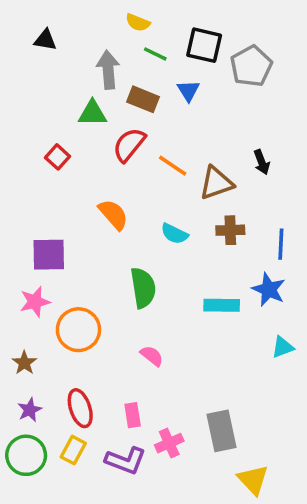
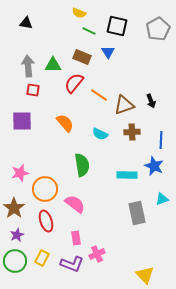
gray pentagon: (251, 66) -> (158, 29), moved
gray arrow: (108, 70) -> (28, 66), moved
red square: (58, 157) -> (33, 90), turned -32
black arrow: (262, 162) -> (151, 101), moved
purple square: (49, 255) -> (22, 121), moved
pink semicircle: (152, 356) -> (75, 204), moved, size x1.5
brown star: (24, 363) -> (14, 208), size x1.5
red ellipse: (80, 408) -> (46, 221), moved
gray rectangle: (222, 431) -> (137, 213), moved

